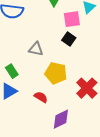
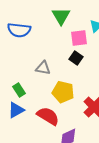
red semicircle: (41, 97) -> (48, 116), size x1.6

